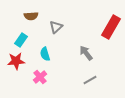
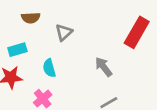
cyan rectangle: (21, 40) -> (17, 50), turned 40

